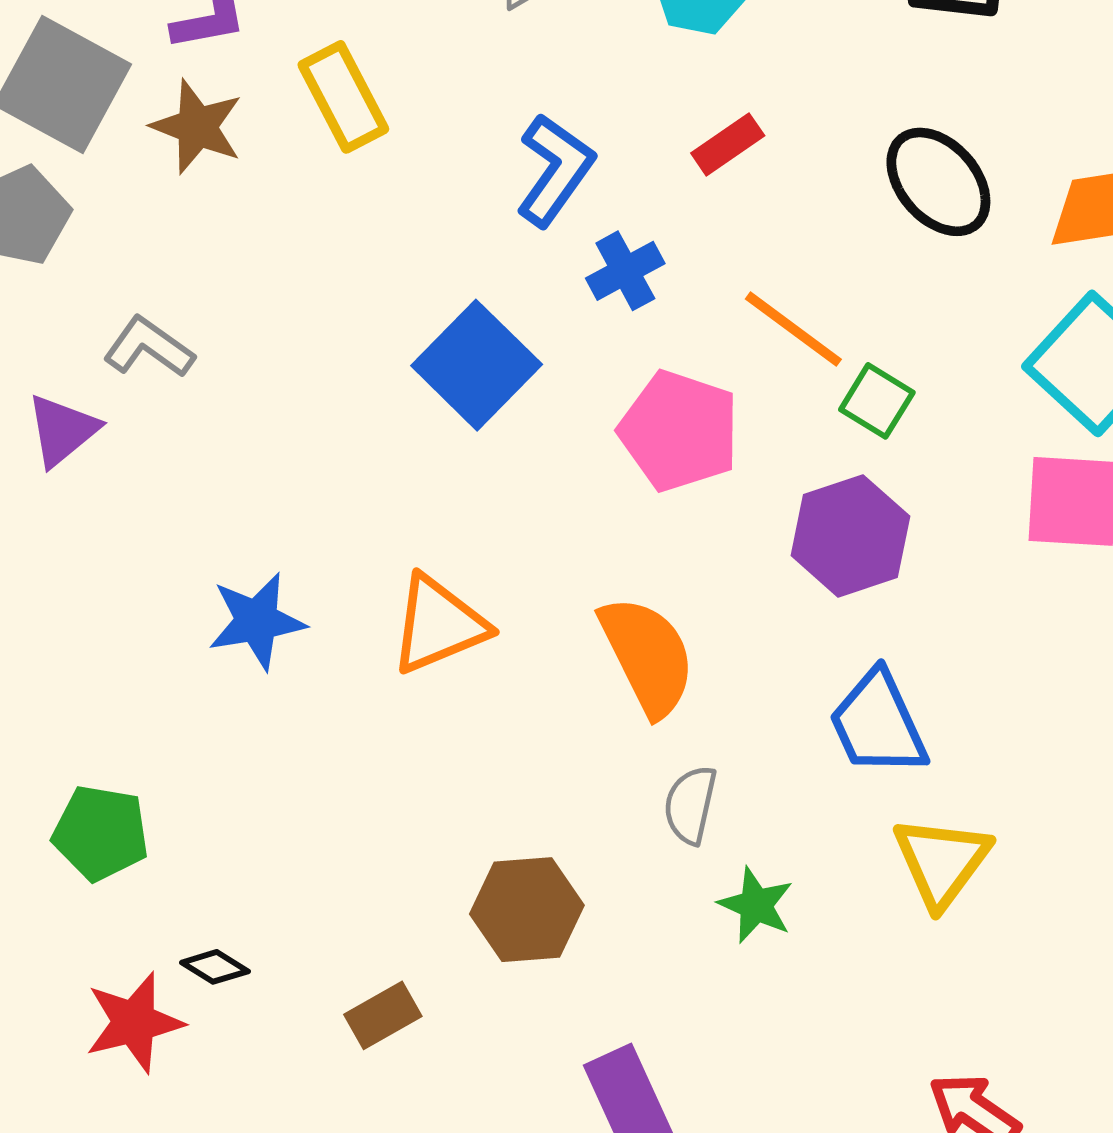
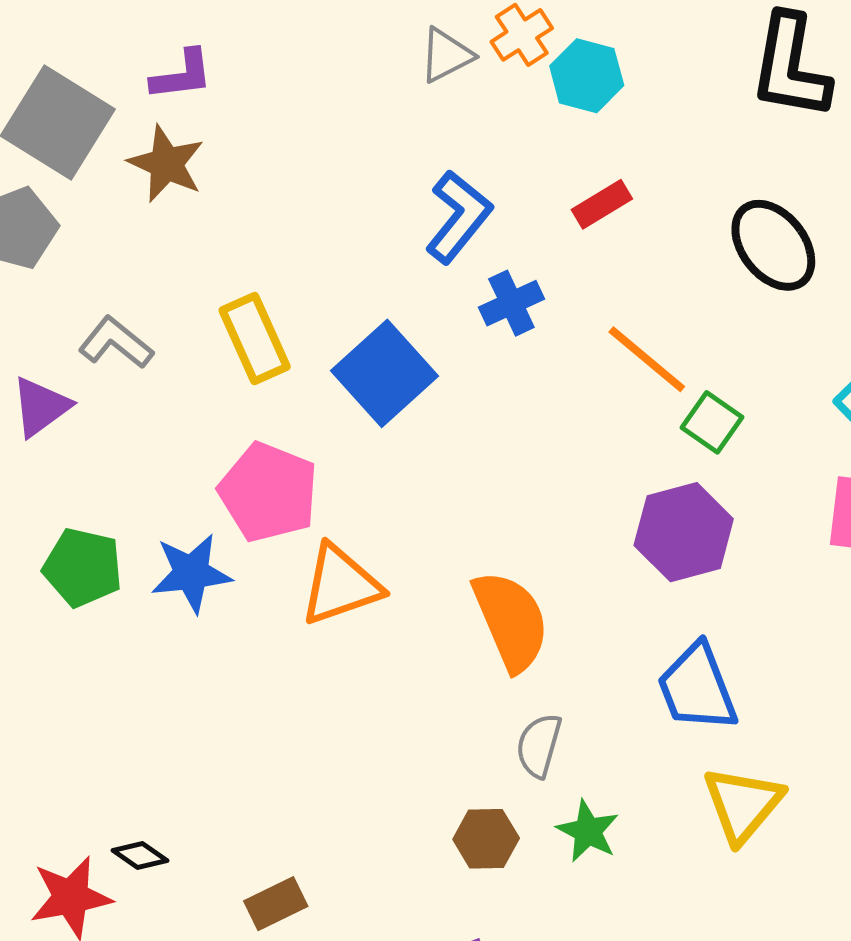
yellow rectangle: (343, 97) -> (255, 338), moved
pink pentagon: (679, 431) -> (268, 492), moved
green pentagon: (101, 833) -> (83, 567), moved
brown hexagon: (527, 910) -> (486, 839), moved, size x0.7

